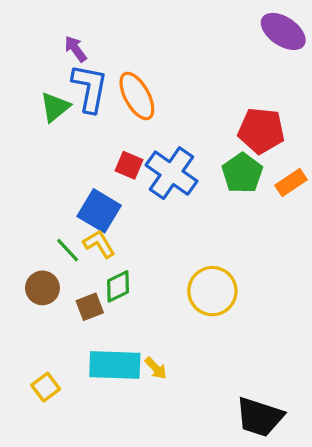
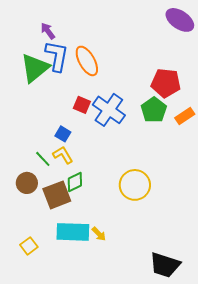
green triangle: (55, 107) -> (35, 68), size x1.5
blue square: (99, 211) -> (63, 134), size x0.6
brown square: (90, 307) -> (57, 195), size x1.6

